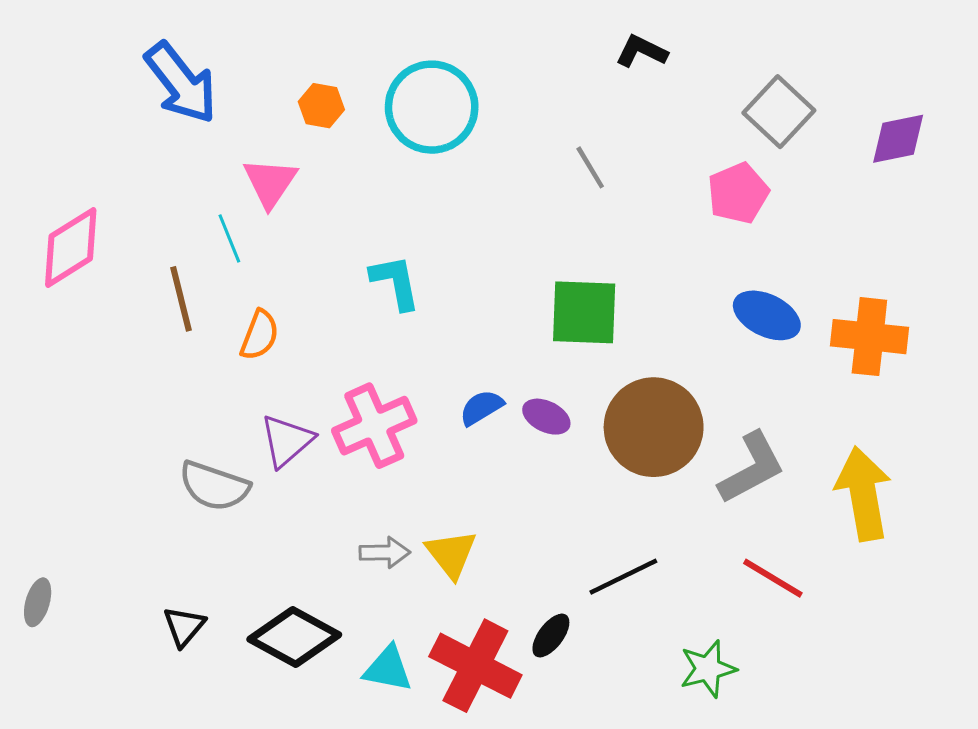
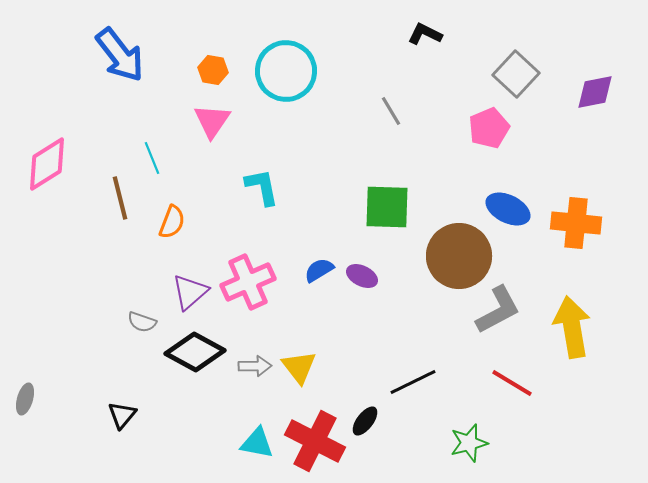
pink triangle: (270, 183) -> (212, 121), moved
brown circle: (654, 427) -> (459, 256), moved
gray semicircle: (214, 486) -> (142, 322), size x0.6
black diamond: (294, 637) -> (195, 352), moved

